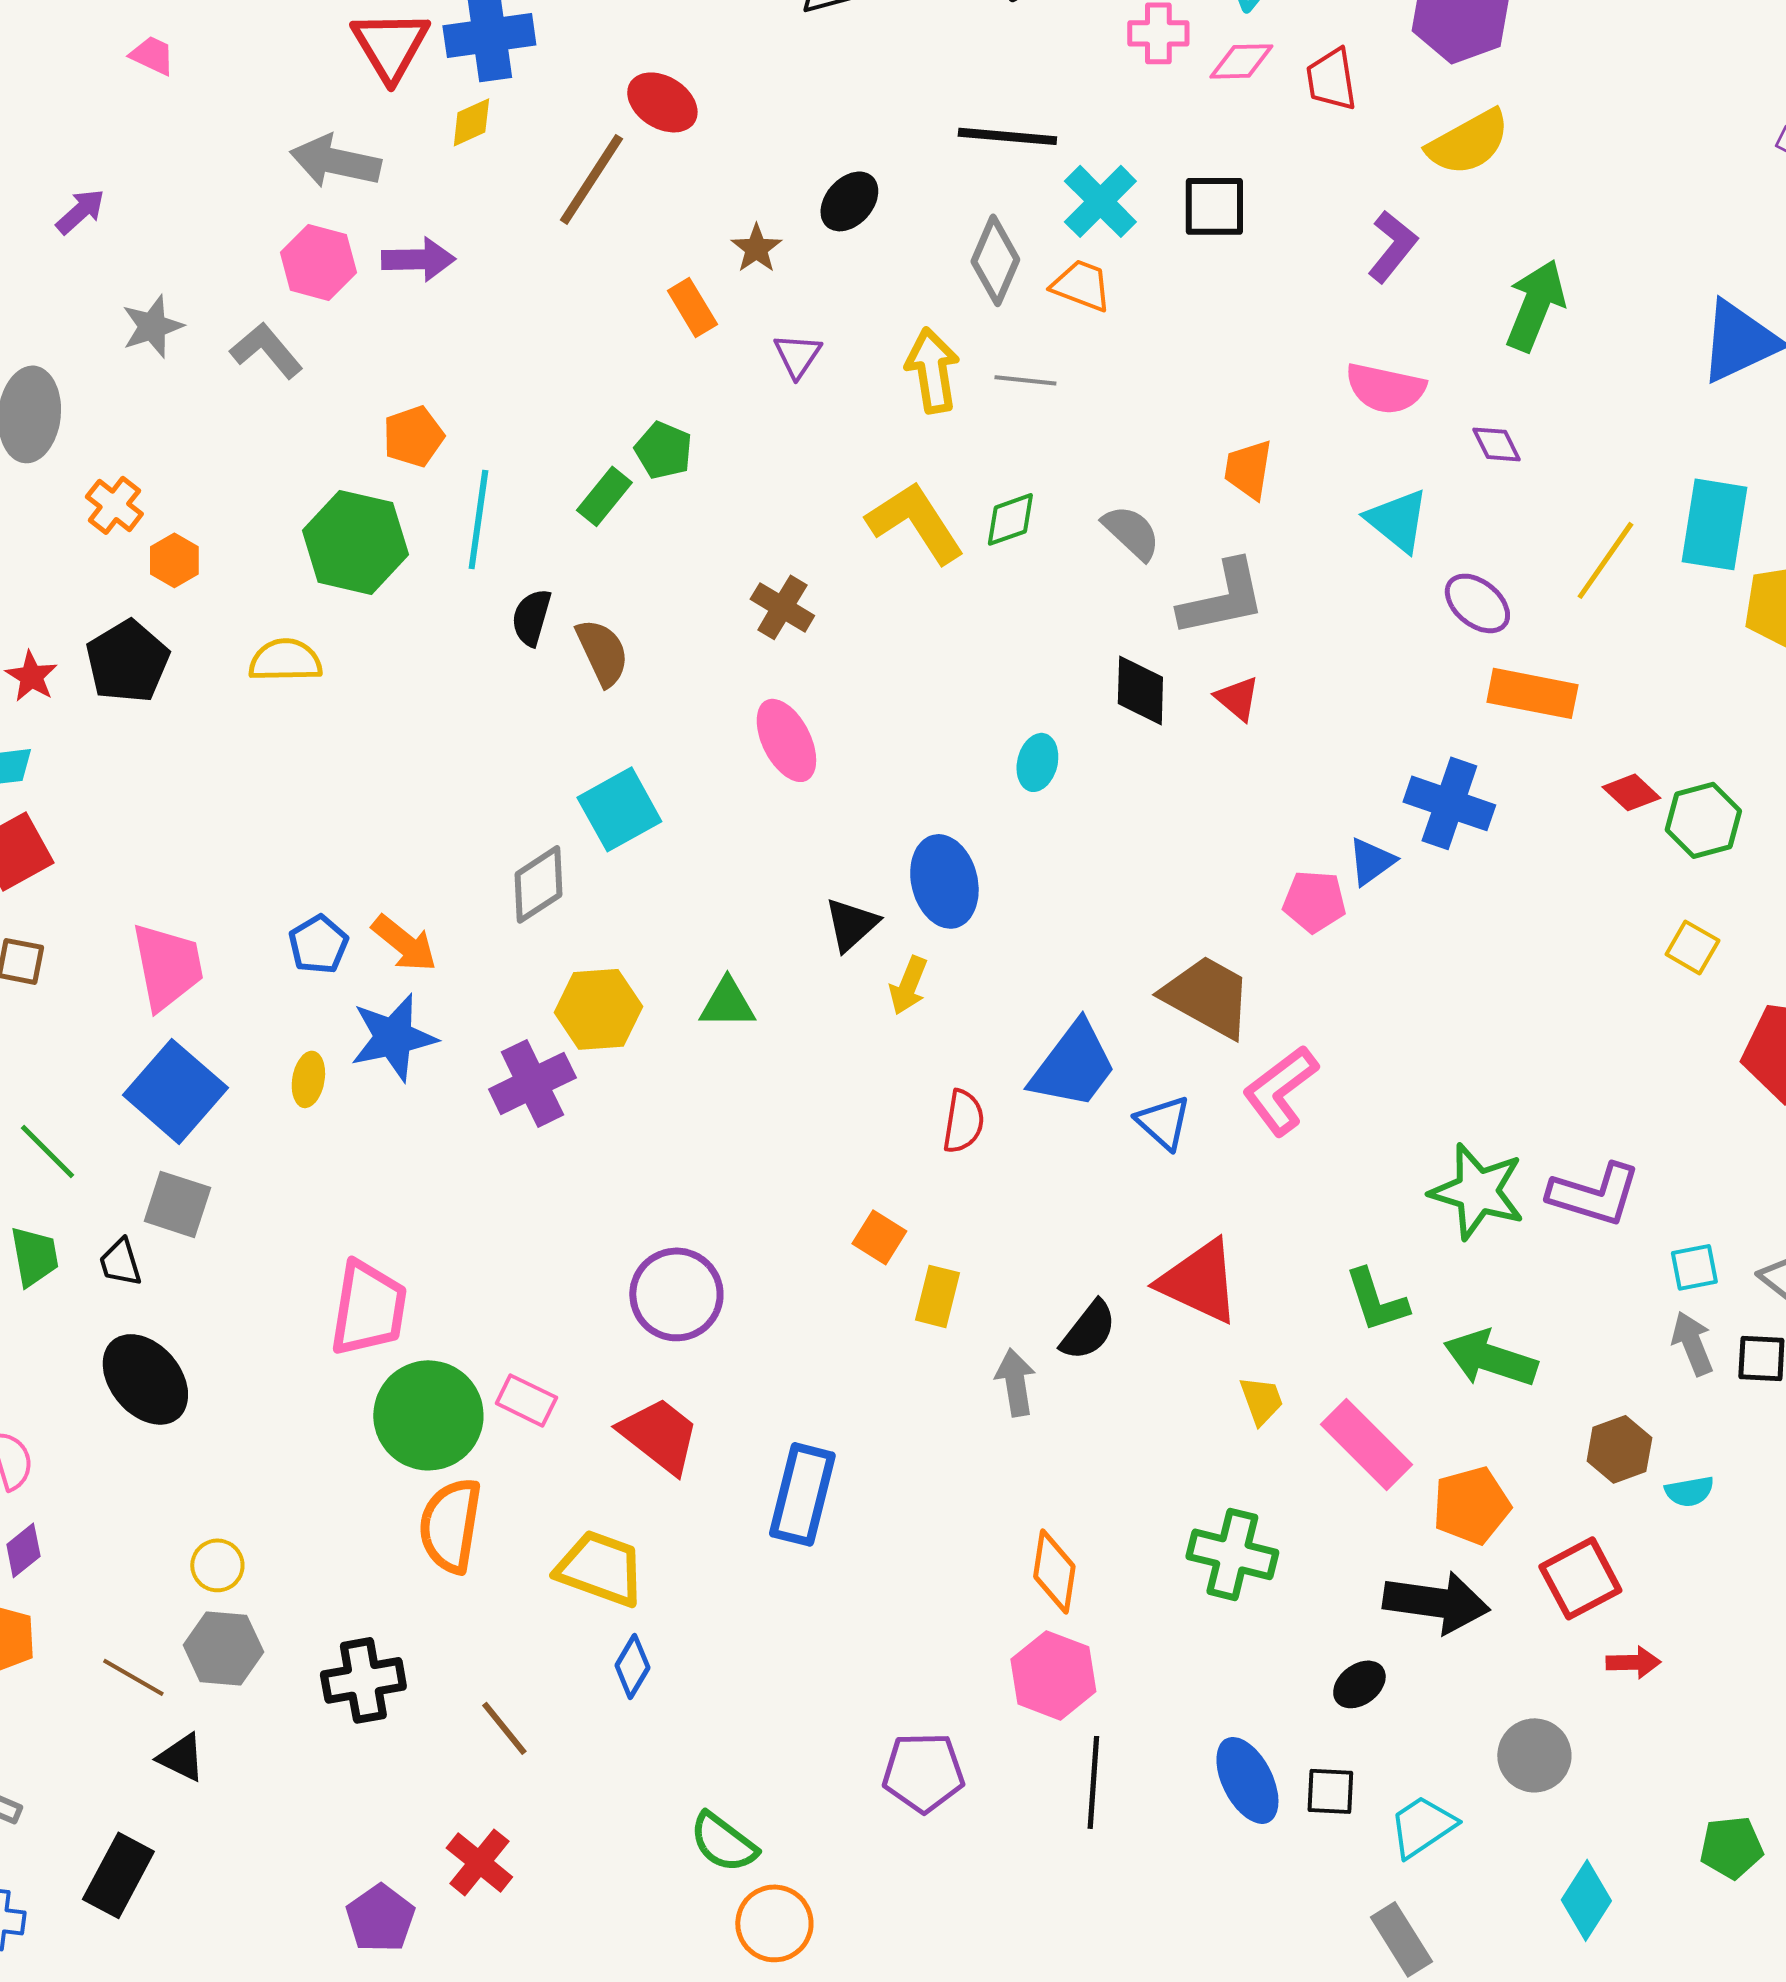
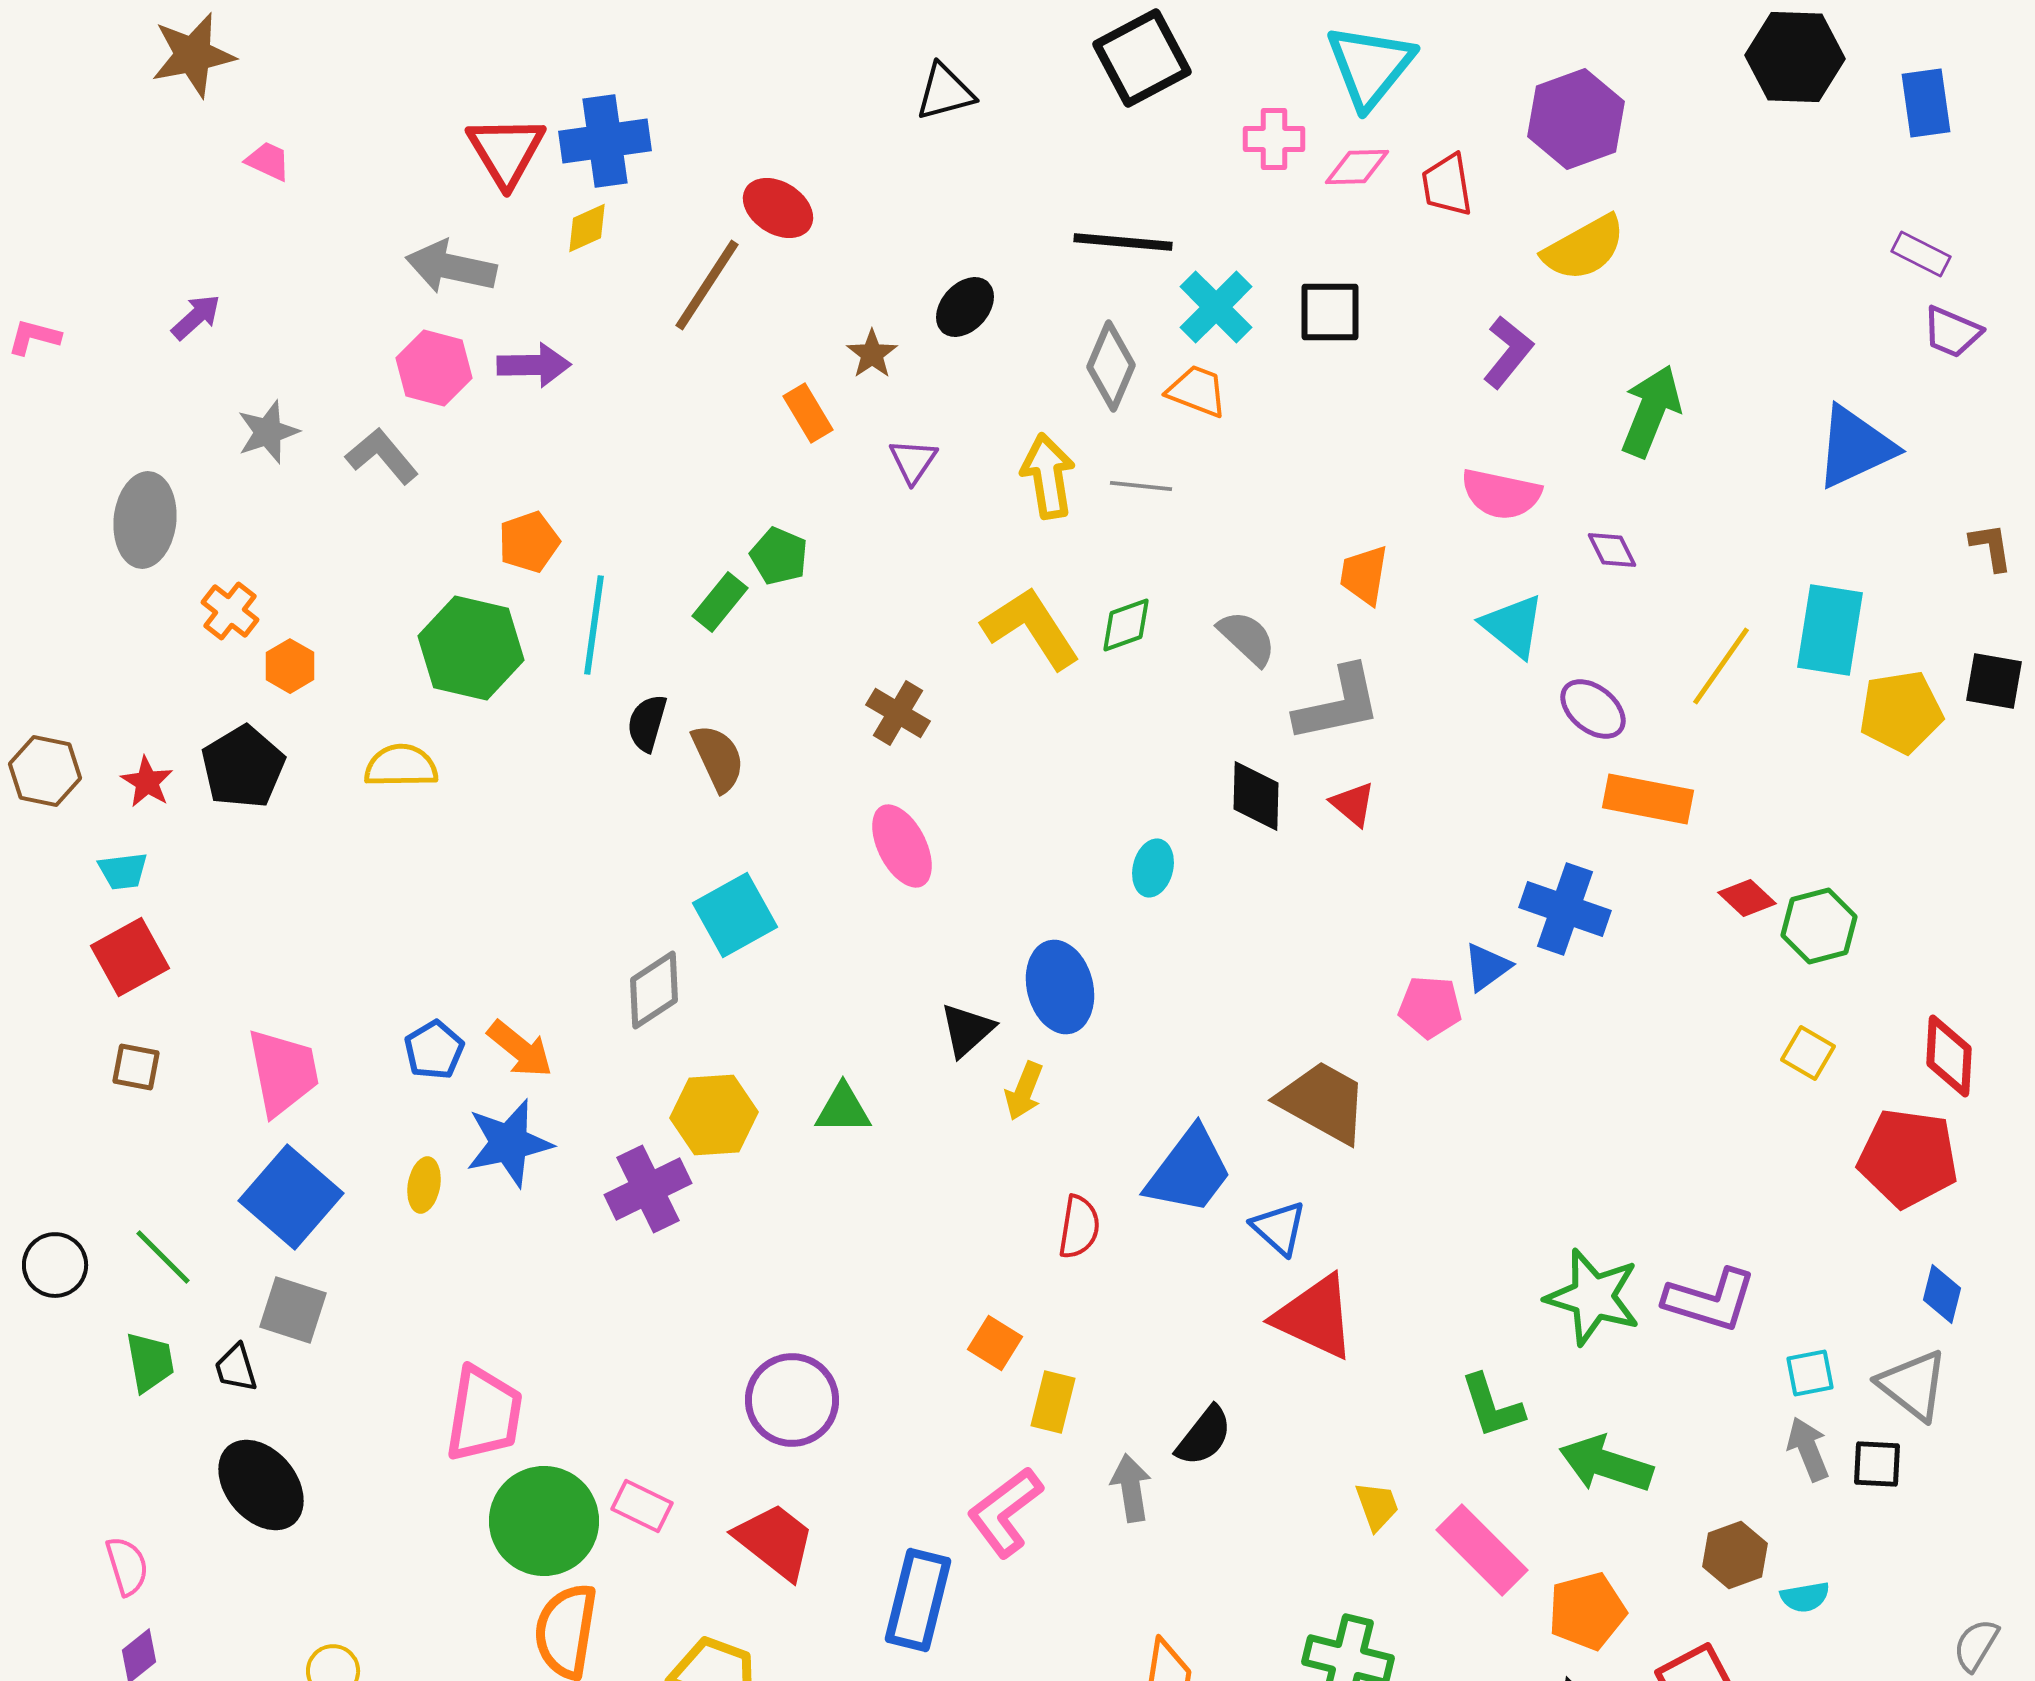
pink L-shape: (1280, 1090) -> (1005, 1512), moved
red triangle: (1199, 1281) -> (1315, 1317), moved

